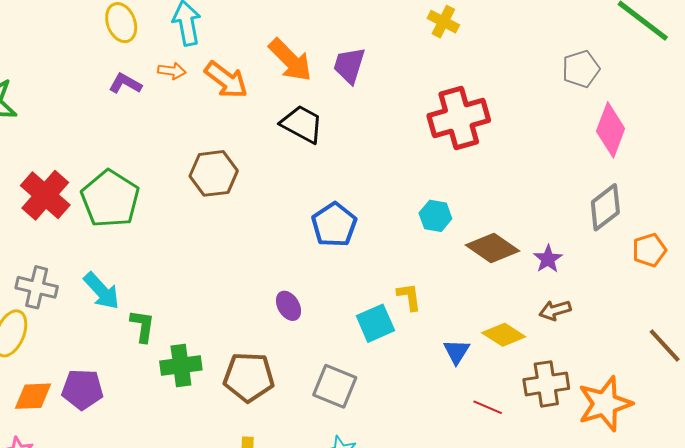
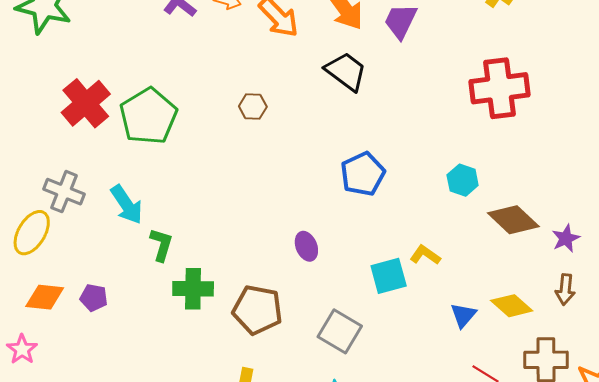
brown hexagon: (214, 173) -> (253, 107), size x0.6
yellow L-shape: (409, 297) -> (425, 255), turned -56
brown arrow: (555, 310) -> (565, 289), turned -76
purple pentagon: (82, 389) -> (94, 298), size x0.7

